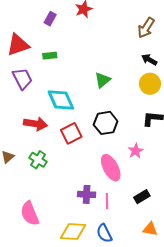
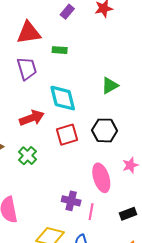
red arrow: (35, 124) -> (32, 118), turned -40

